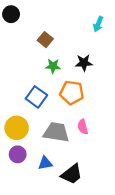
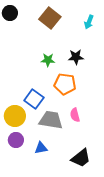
brown square: (45, 40) -> (50, 18), moved, size x1.5
blue square: (36, 97) -> (34, 99), moved
black trapezoid: (72, 174) -> (81, 158), moved

